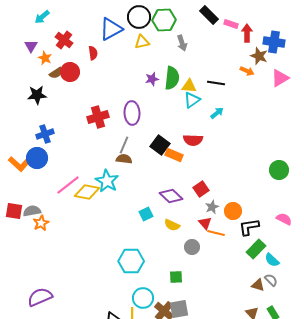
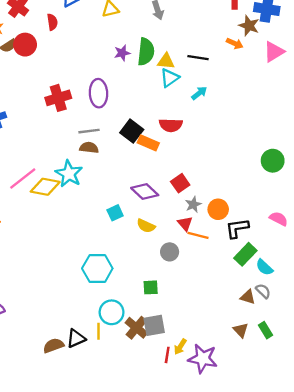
gray line: (124, 145) -> (89, 131), turned 60

